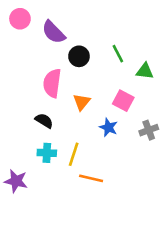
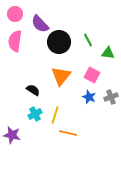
black circle: (79, 56) -> (59, 42), size x1.5
pink semicircle: (52, 83) -> (15, 41), moved
orange triangle: (82, 102) -> (61, 76), size x1.5
blue star: (108, 127) -> (89, 97), moved
cyan cross: (47, 153) -> (35, 114), turned -32

